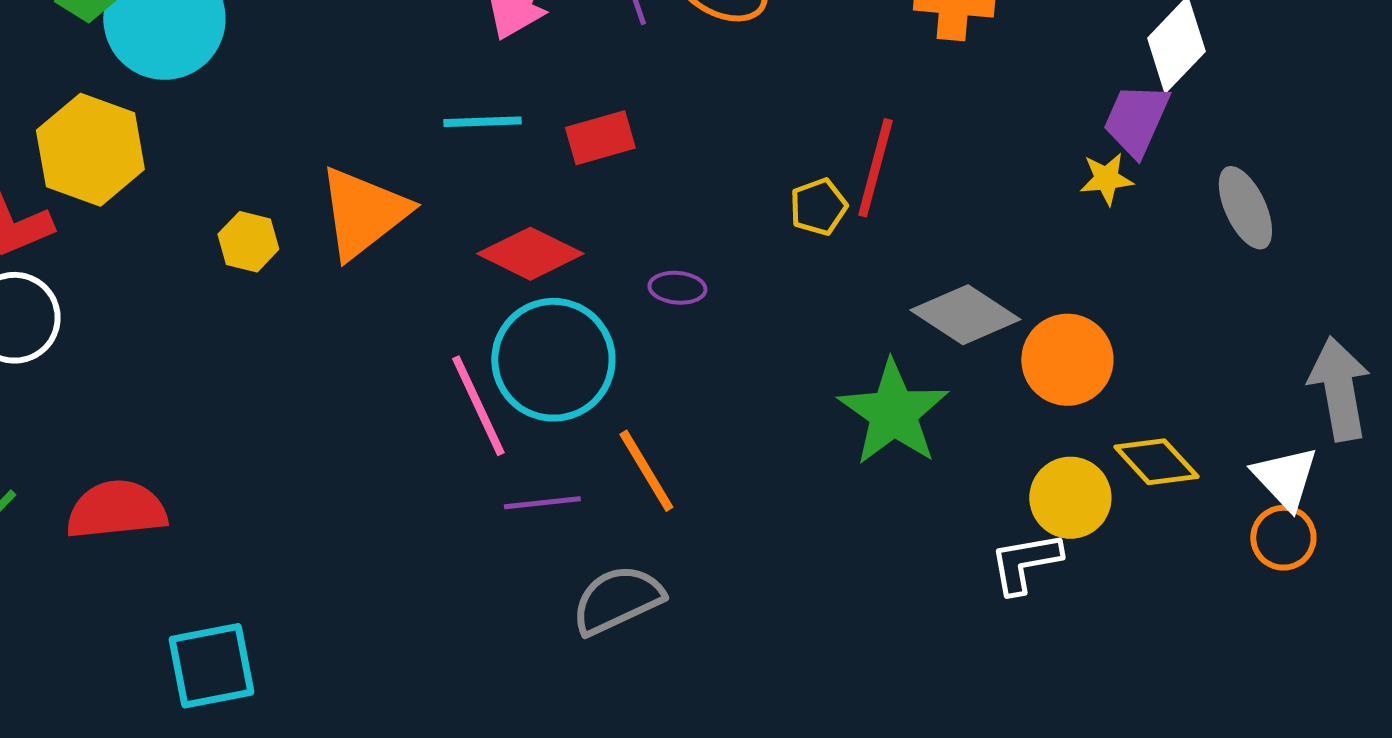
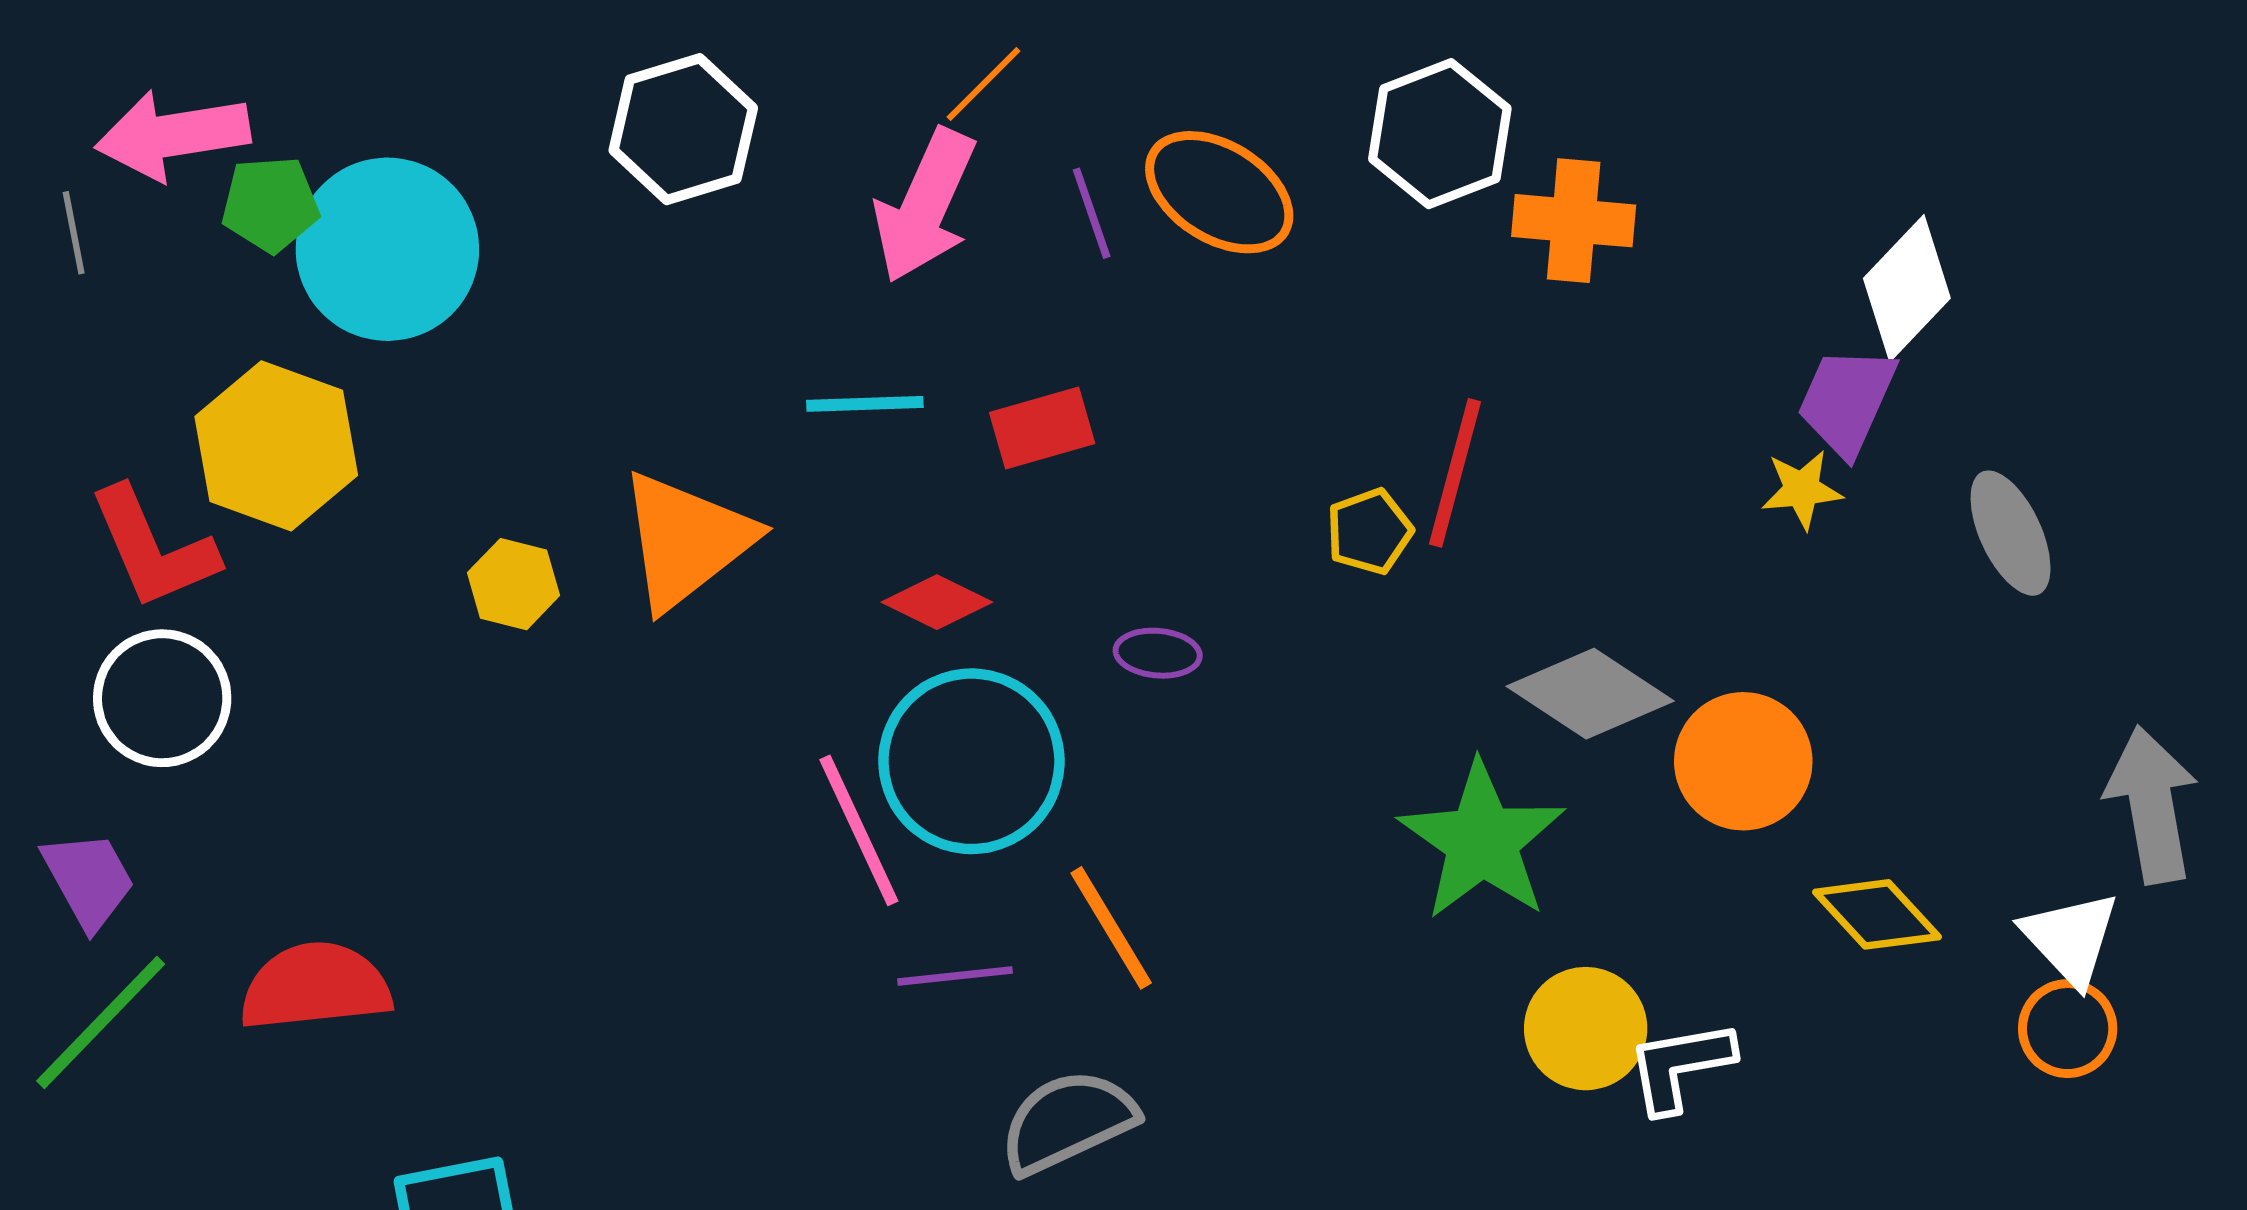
red diamond: (530, 254) -> (937, 602), size x0.7
yellow circle: (1070, 498) -> (1586, 1029), moved

